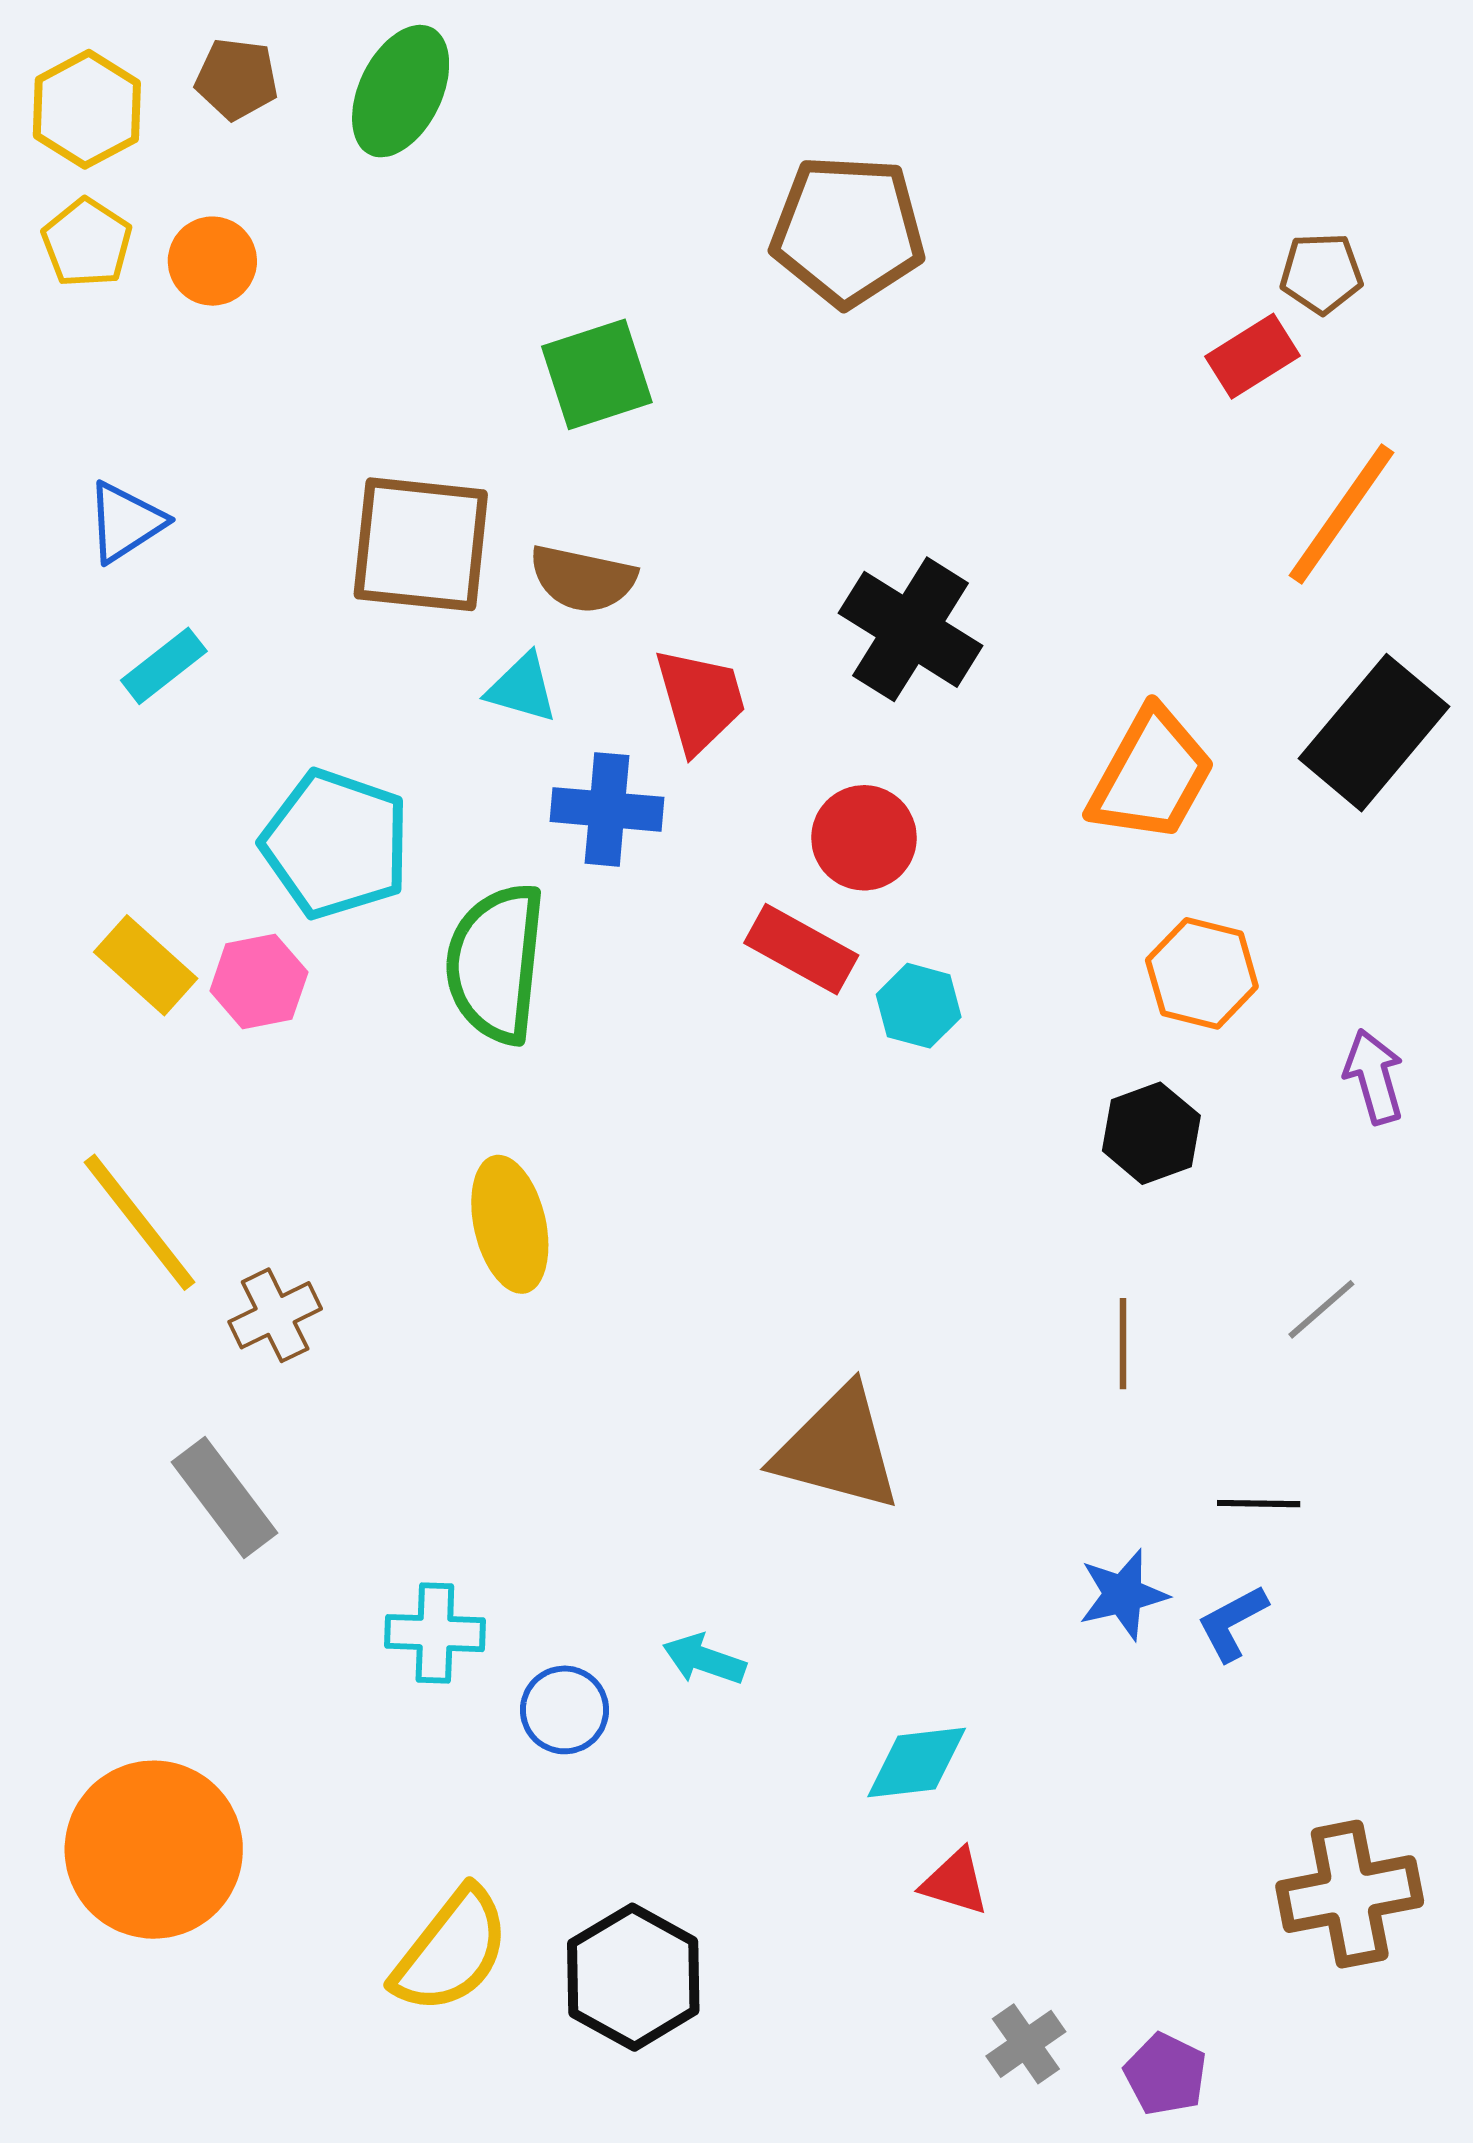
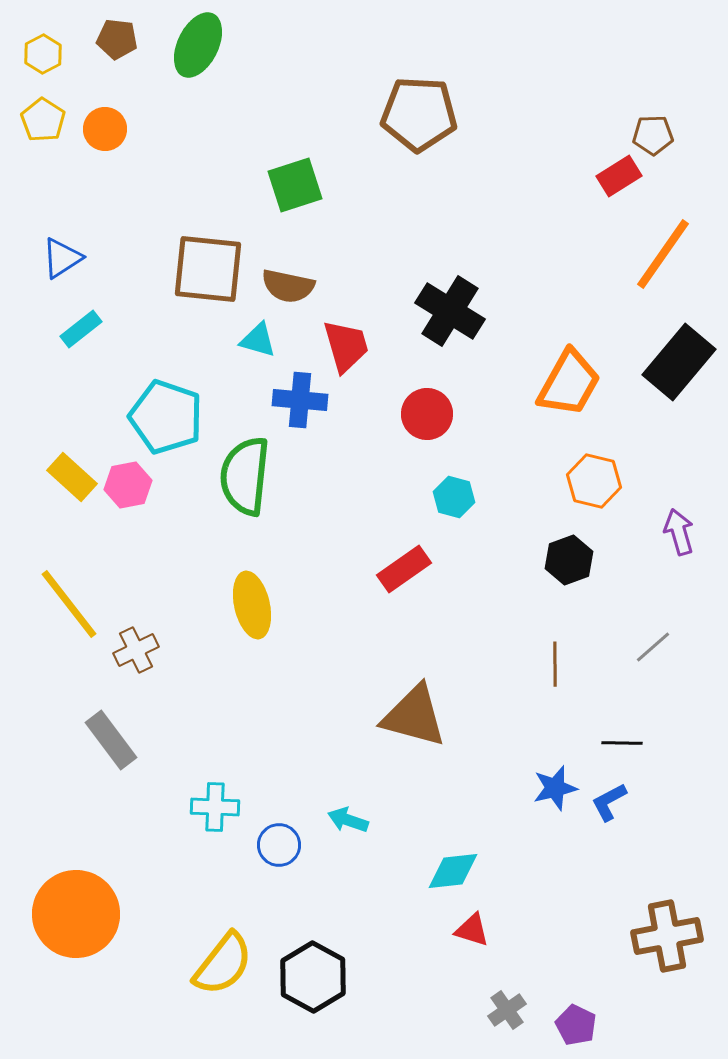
yellow hexagon: (87, 109) -> (43, 54), size x0.7
red rectangle: (801, 949) -> (404, 569), moved, turned -64

